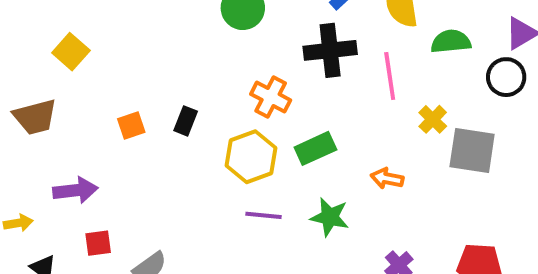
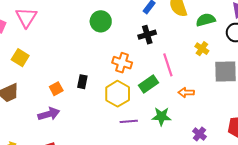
black cross: (330, 50) -> (147, 35), size x0.7
pink line: (390, 76) -> (168, 65), moved
yellow cross: (433, 119) -> (202, 49), moved
purple arrow: (75, 190) -> (49, 114), moved

